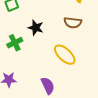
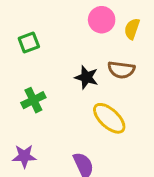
black star: (36, 28) -> (86, 77), moved

